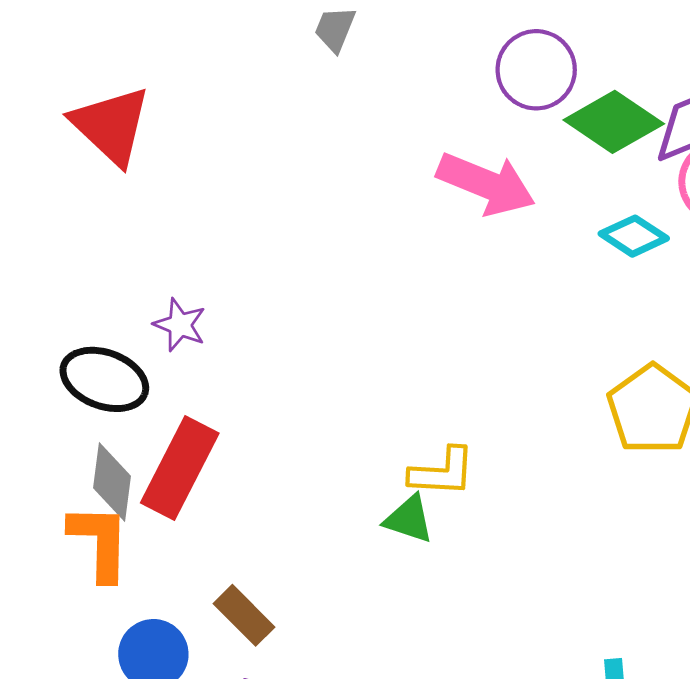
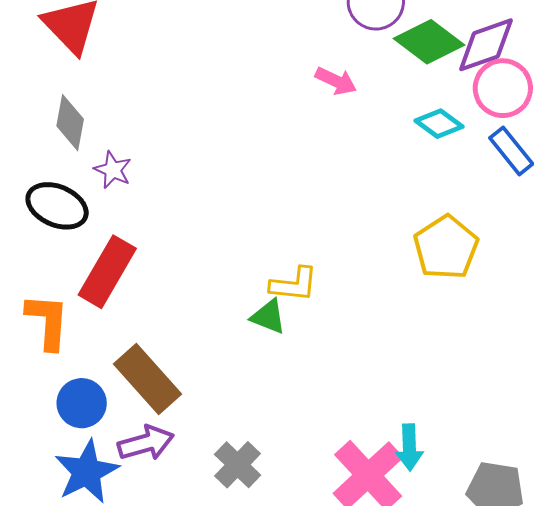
pink arrow: (486, 184) -> (336, 81), size x0.6
gray diamond: (112, 482) -> (70, 123), moved
brown rectangle: (244, 615) -> (148, 379), size x1.6

